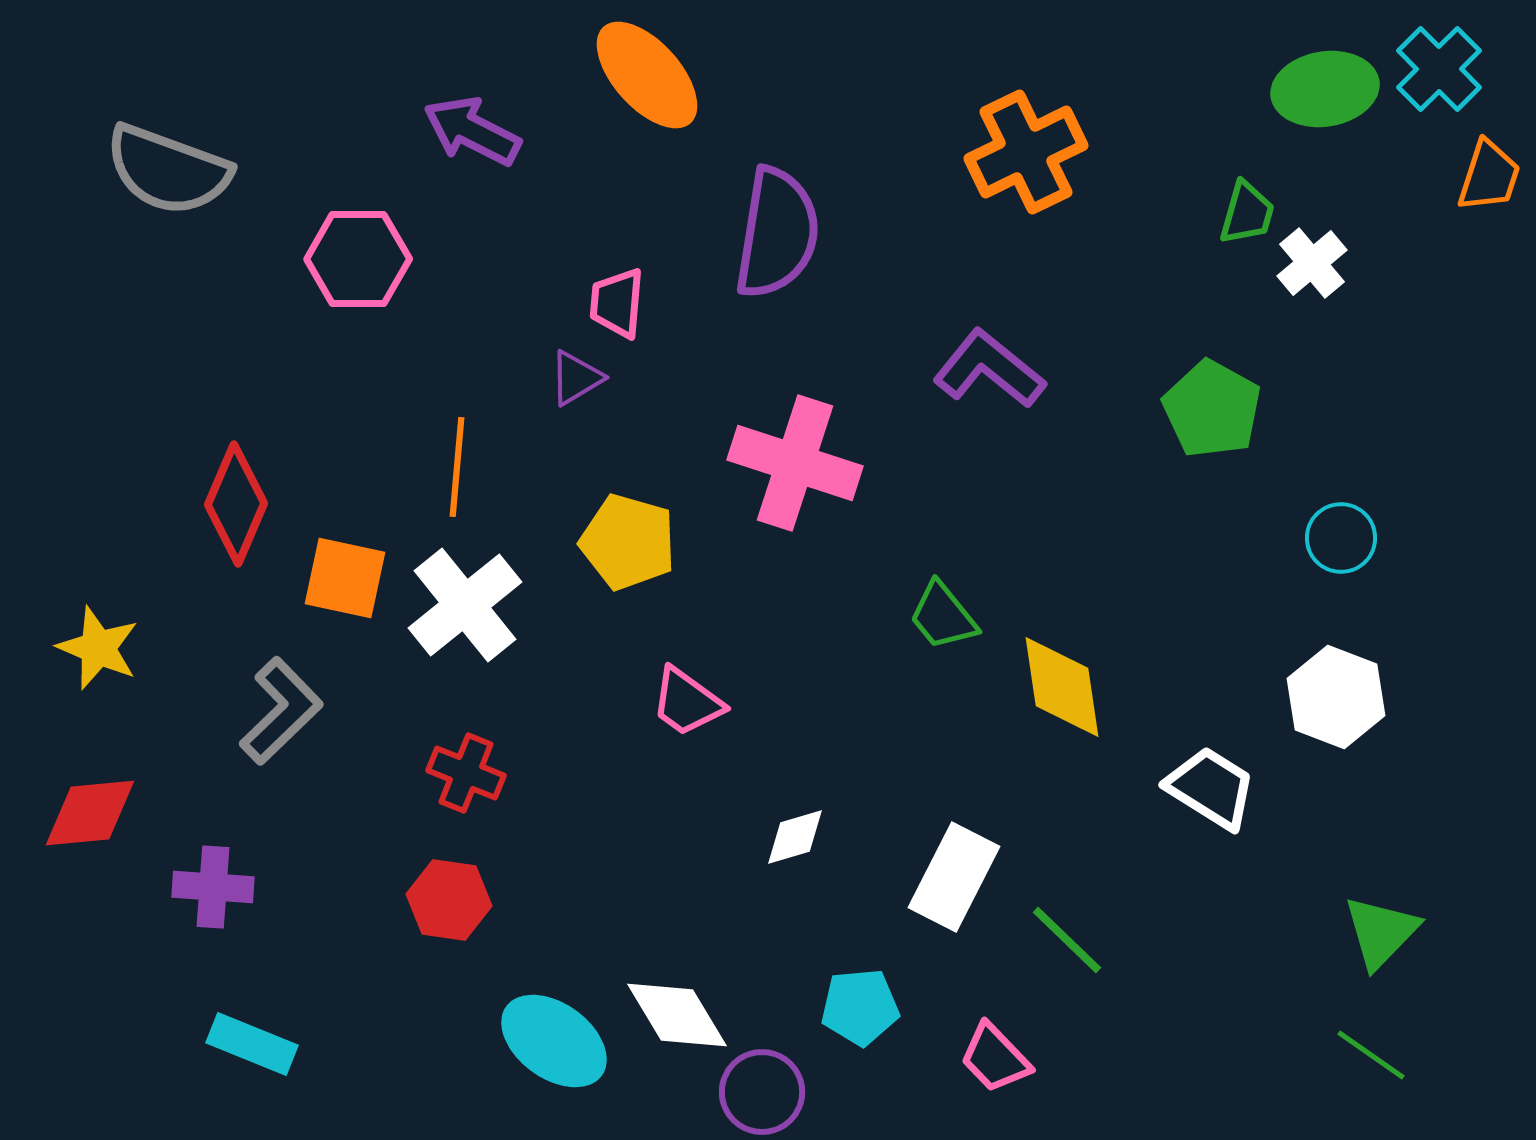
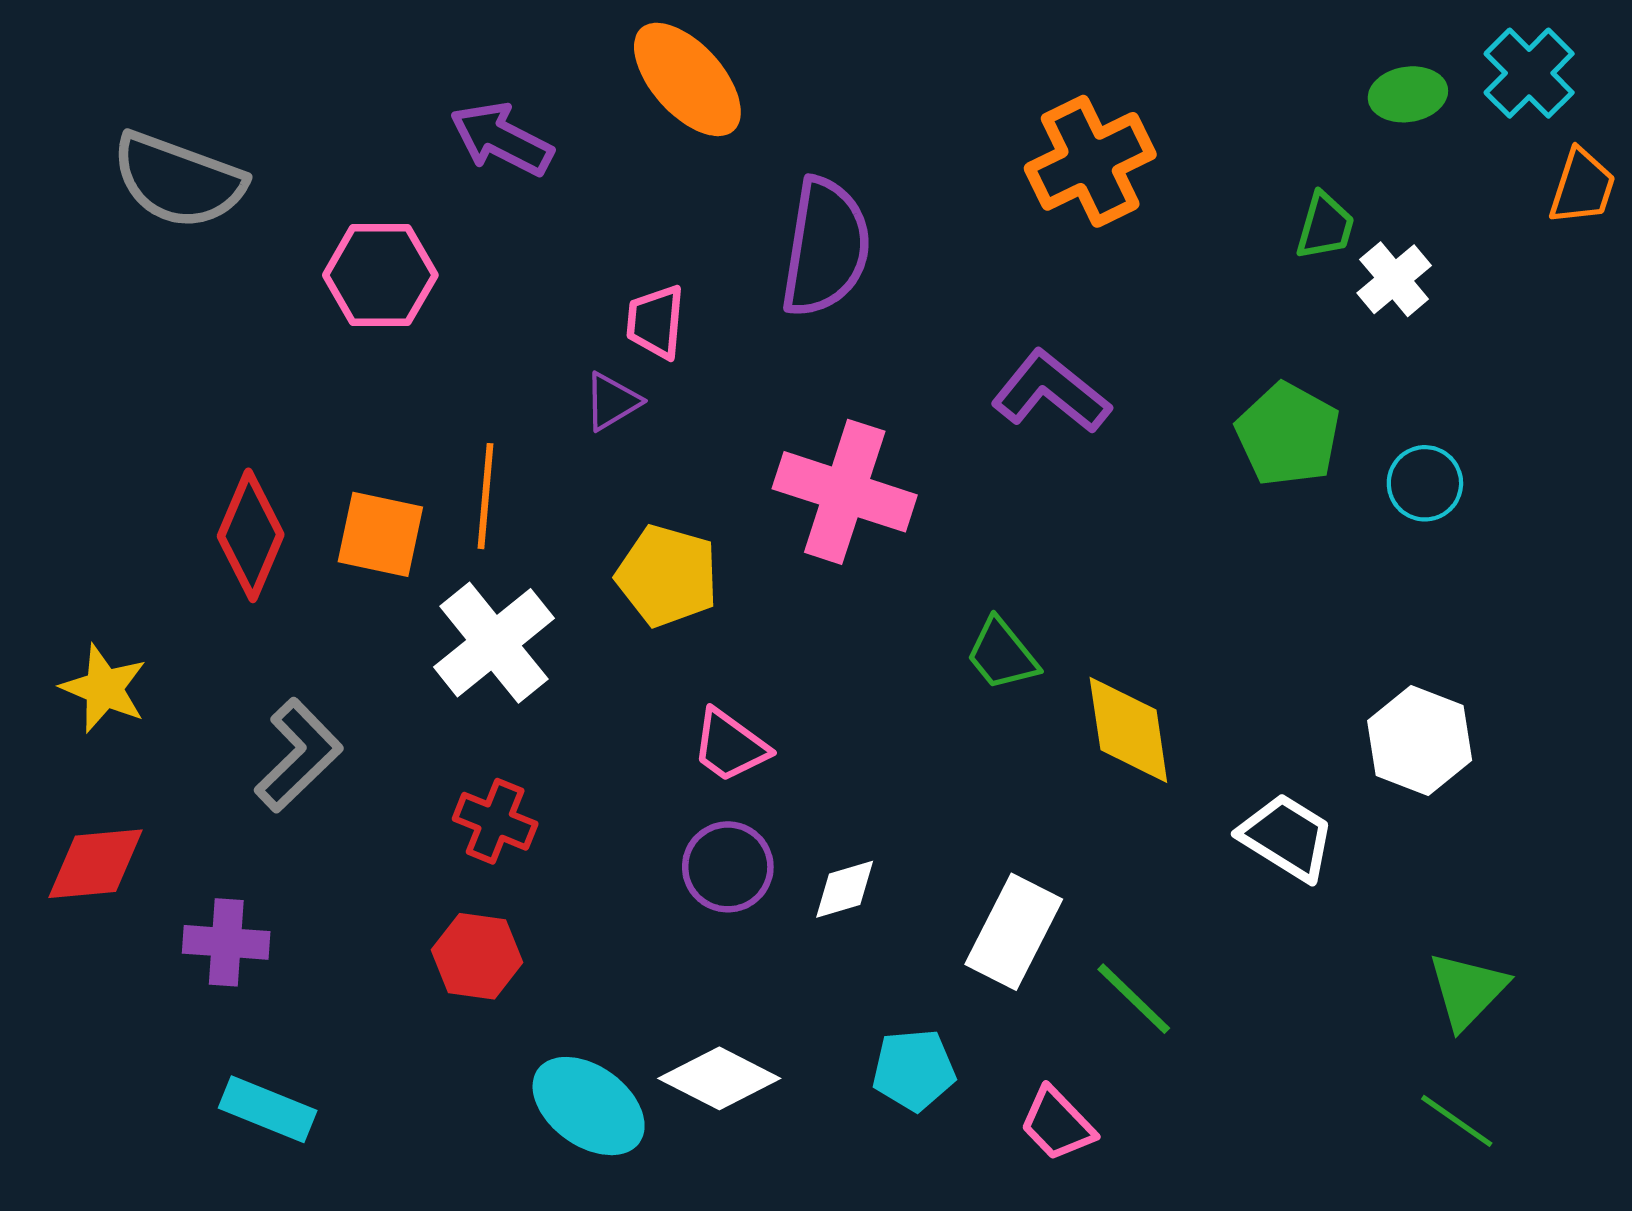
green ellipse: (1325, 89) -> (1408, 94), size x0.7
cyan circle: (1341, 538) -> (1425, 483), moved
orange square: (345, 578) -> (380, 534), moved
white diamond: (677, 1015) -> (719, 1078), turned -32
purple circle: (762, 1092) -> (728, 867), moved

